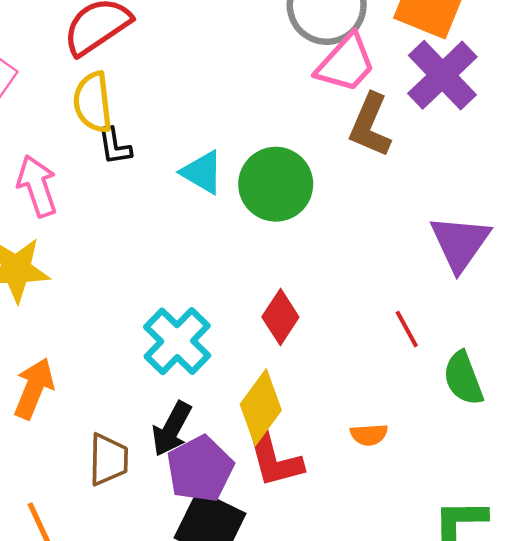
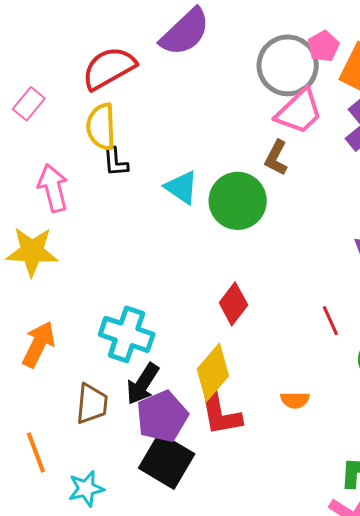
brown L-shape: (370, 125) -> (276, 158), moved, size x0.7
cyan cross: (177, 341) -> (127, 334), moved, turned -30

